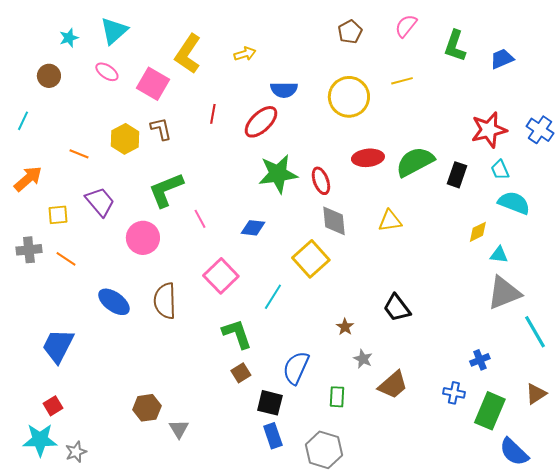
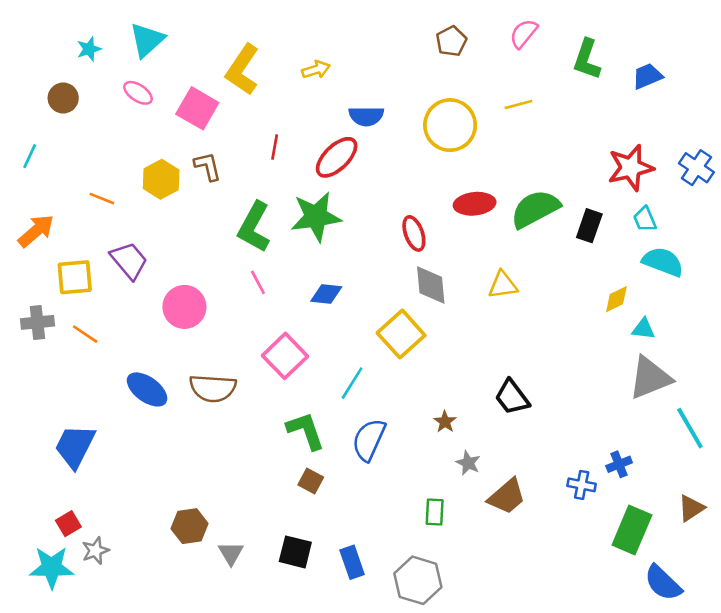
green star: (278, 174) -> (316, 217), moved
green L-shape: (166, 190) -> (254, 227), moved, turned -39
yellow square: (58, 215) -> (75, 277), size x1.4
brown semicircle: (165, 301) -> (213, 388), turned -84
blue semicircle: (296, 368) -> (369, 440), moved
brown square: (241, 373) -> (311, 481), turned -30
blue cross: (454, 393) -> (582, 485), moved
black square: (270, 403) -> (295, 552), moved
gray star: (76, 452) -> (95, 551), moved

